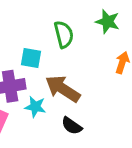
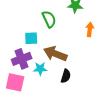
black semicircle: (72, 126) -> (66, 76), turned -96

